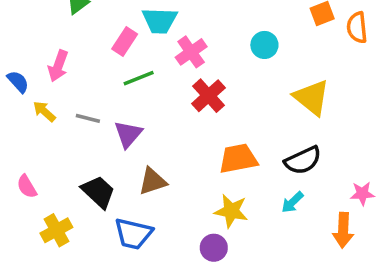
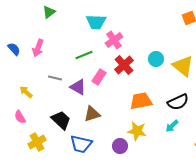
pink rectangle: (125, 41) -> (99, 77), moved
cyan circle: (264, 45) -> (156, 59), moved
blue semicircle: (18, 82) -> (14, 49), moved
yellow arrow: (44, 111) -> (26, 92), moved
purple triangle: (128, 134) -> (78, 87), turned -42
purple circle: (214, 248) -> (120, 146), moved

